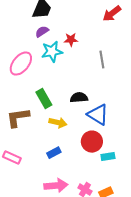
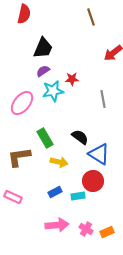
black semicircle: (79, 98) -> (80, 137), turned 42
cyan rectangle: (108, 157) -> (78, 196), moved

